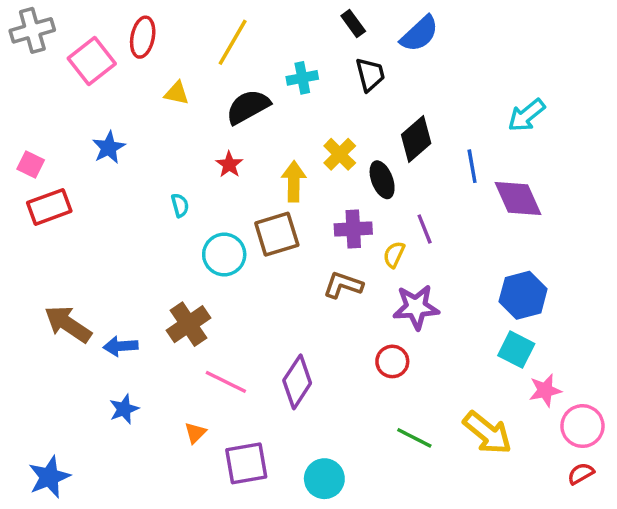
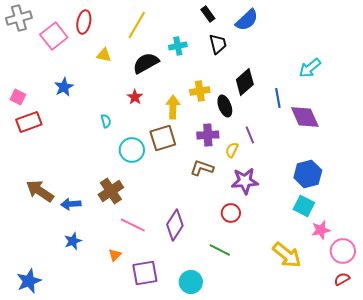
yellow cross: (340, 154) -> (200, 91), turned 36
green line: (414, 438) -> (220, 250), moved

